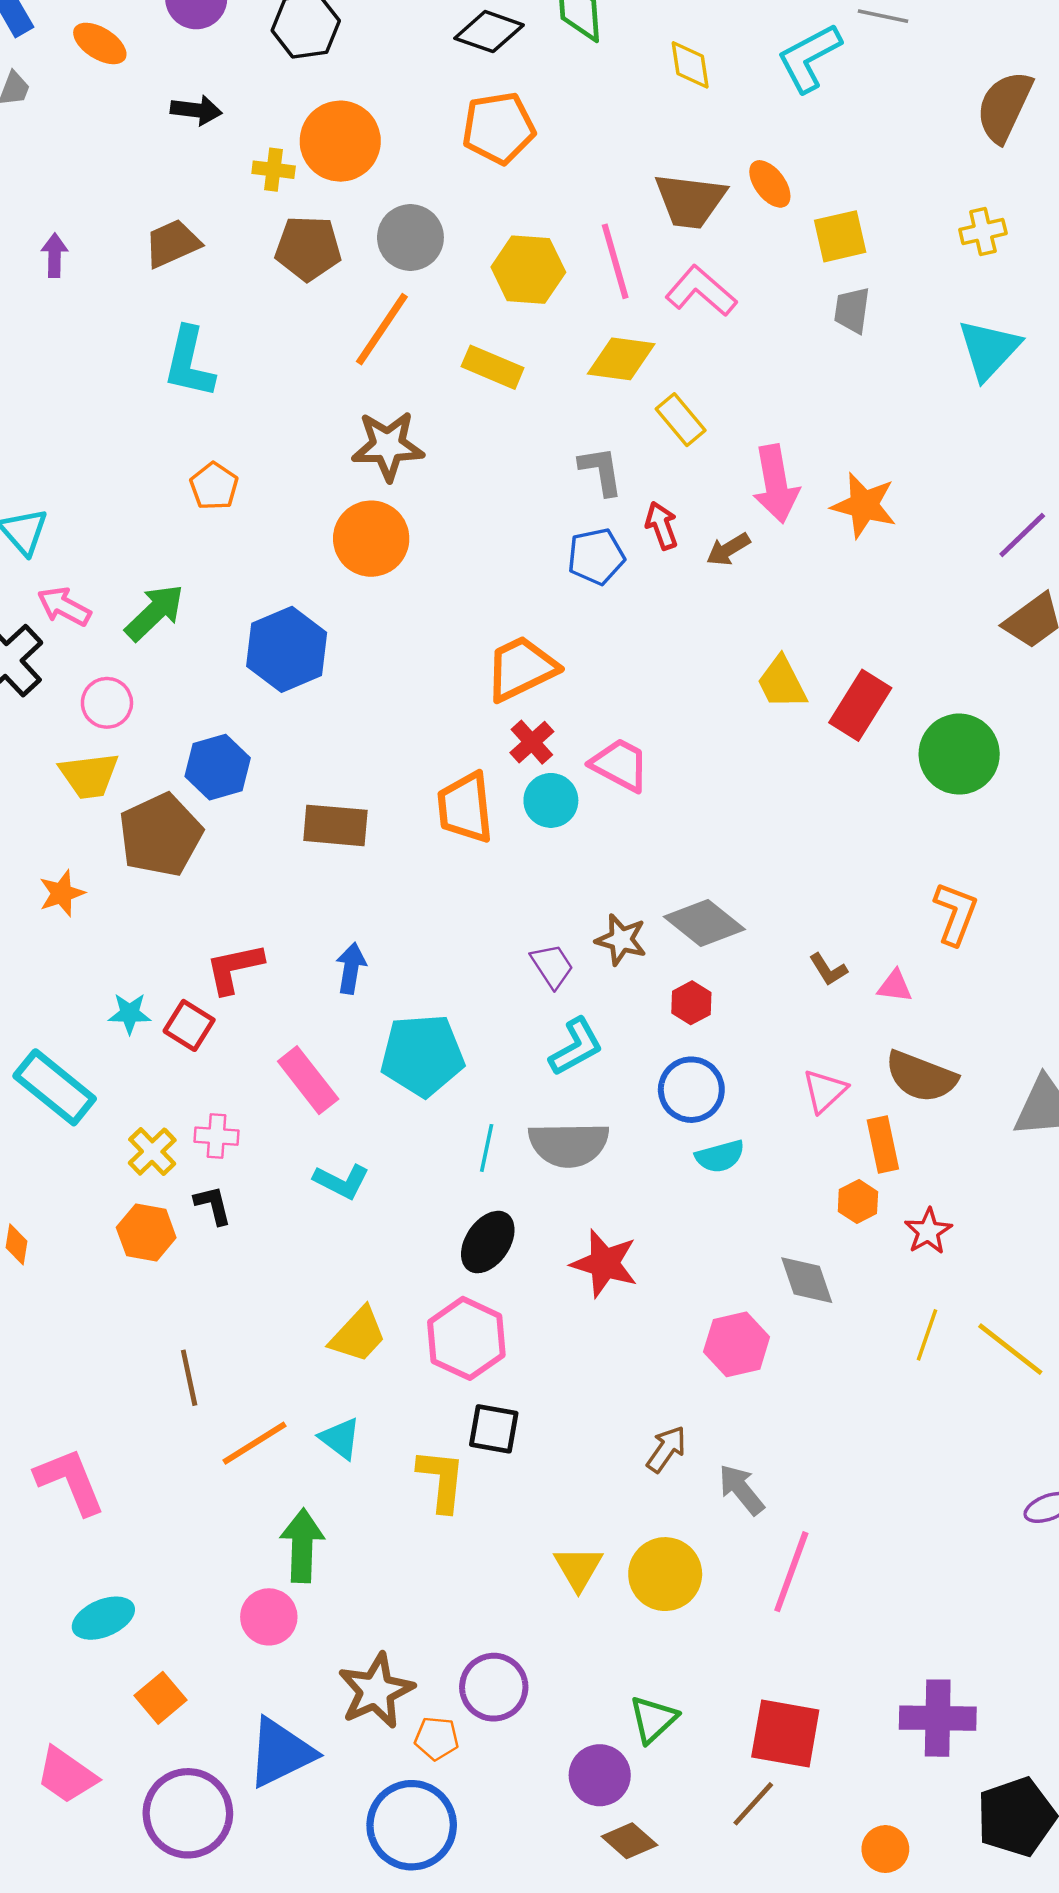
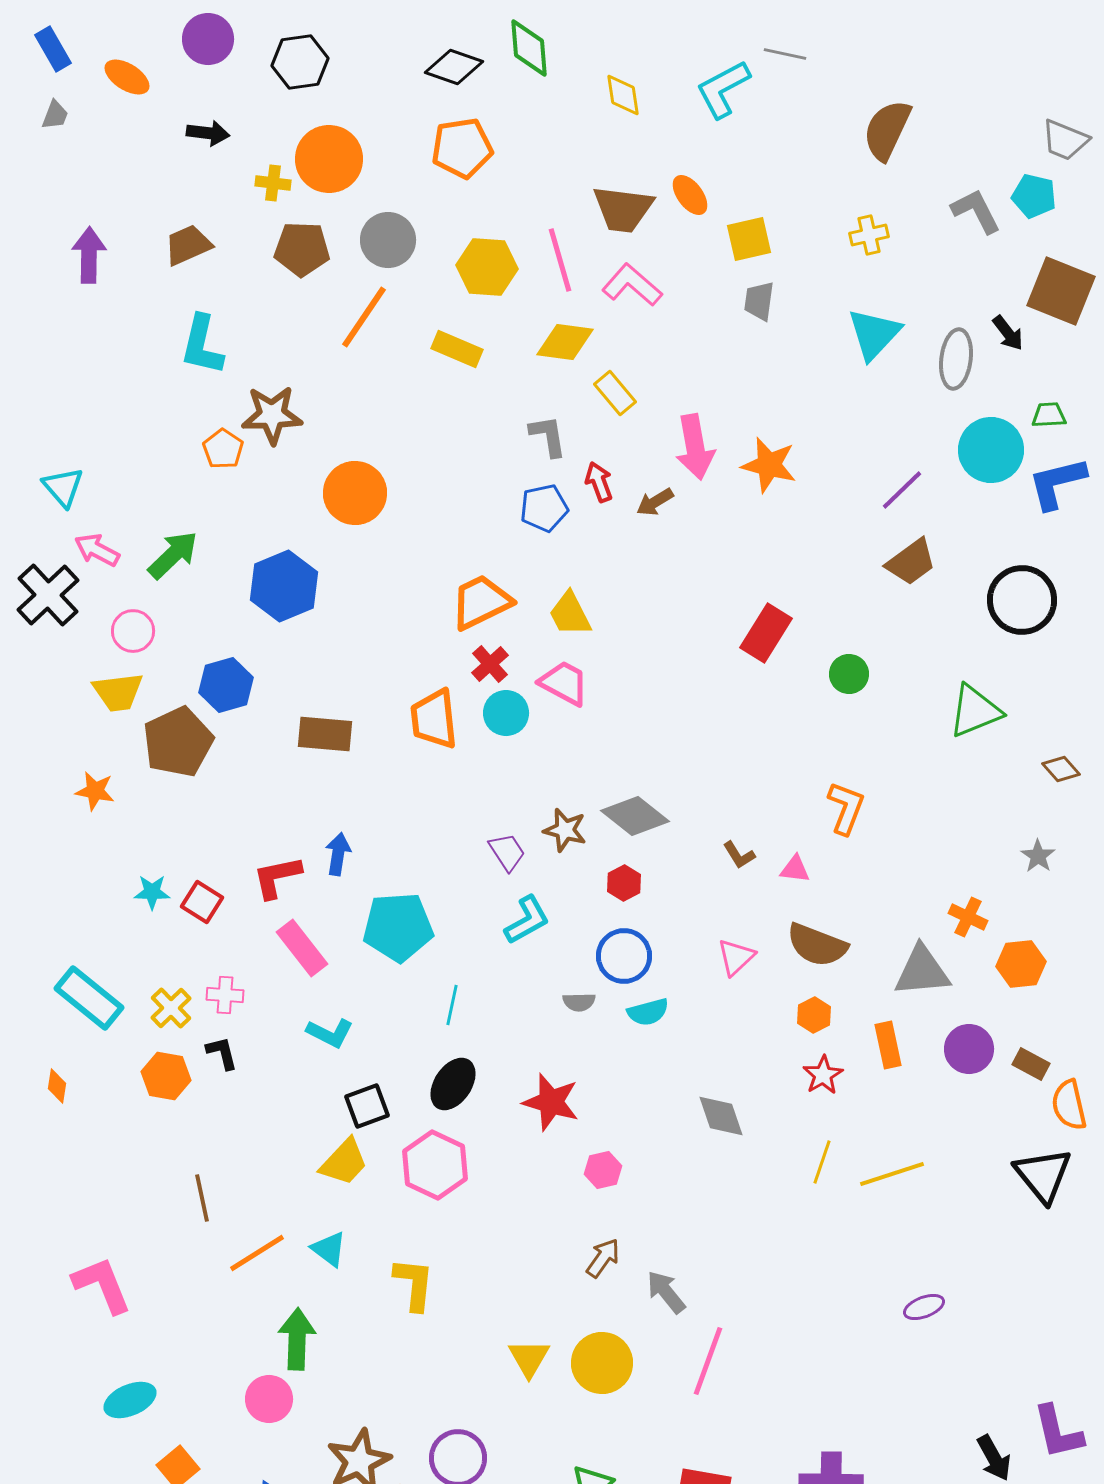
purple arrow: (55, 255) -> (89, 255), size x1.5
brown star: (388, 446) -> (272, 415), moved
yellow trapezoid: (782, 683) -> (570, 614), moved
green circle: (959, 754) -> (849, 674), size x0.6
orange star: (62, 893) -> (95, 791), turned 30
red L-shape: (234, 968) -> (277, 877), moved
cyan rectangle: (55, 1087) -> (89, 998), moved
gray semicircle: (569, 1144) -> (579, 1002), moved, size x0.5
orange rectangle: (883, 1144) -> (888, 1045), moved
orange hexagon: (858, 1202) -> (814, 1015), moved
pink hexagon: (737, 1344) -> (603, 1170), moved, size x0.7
yellow line: (1010, 1349) -> (892, 1174), turned -56
black square: (494, 1429) -> (367, 1106), moved, turned -30

